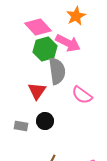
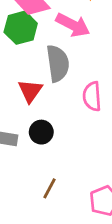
green hexagon: (45, 49) -> (21, 28), moved
pink semicircle: (82, 95) -> (92, 96), turned 50

